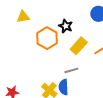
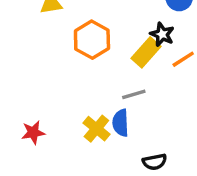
black star: (66, 26) -> (162, 34), moved

